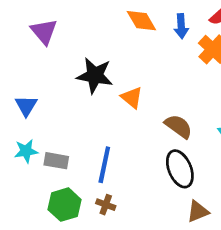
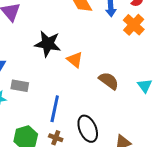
gray rectangle: (56, 161) -> (20, 86), moved
black ellipse: (180, 169) -> (88, 129), moved

